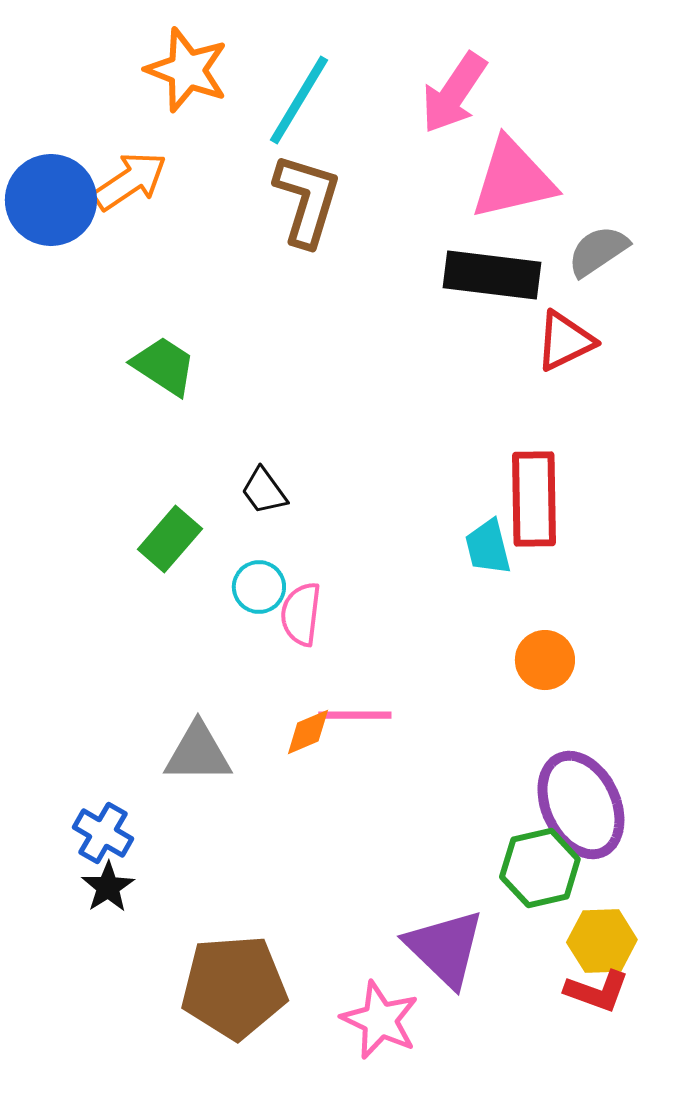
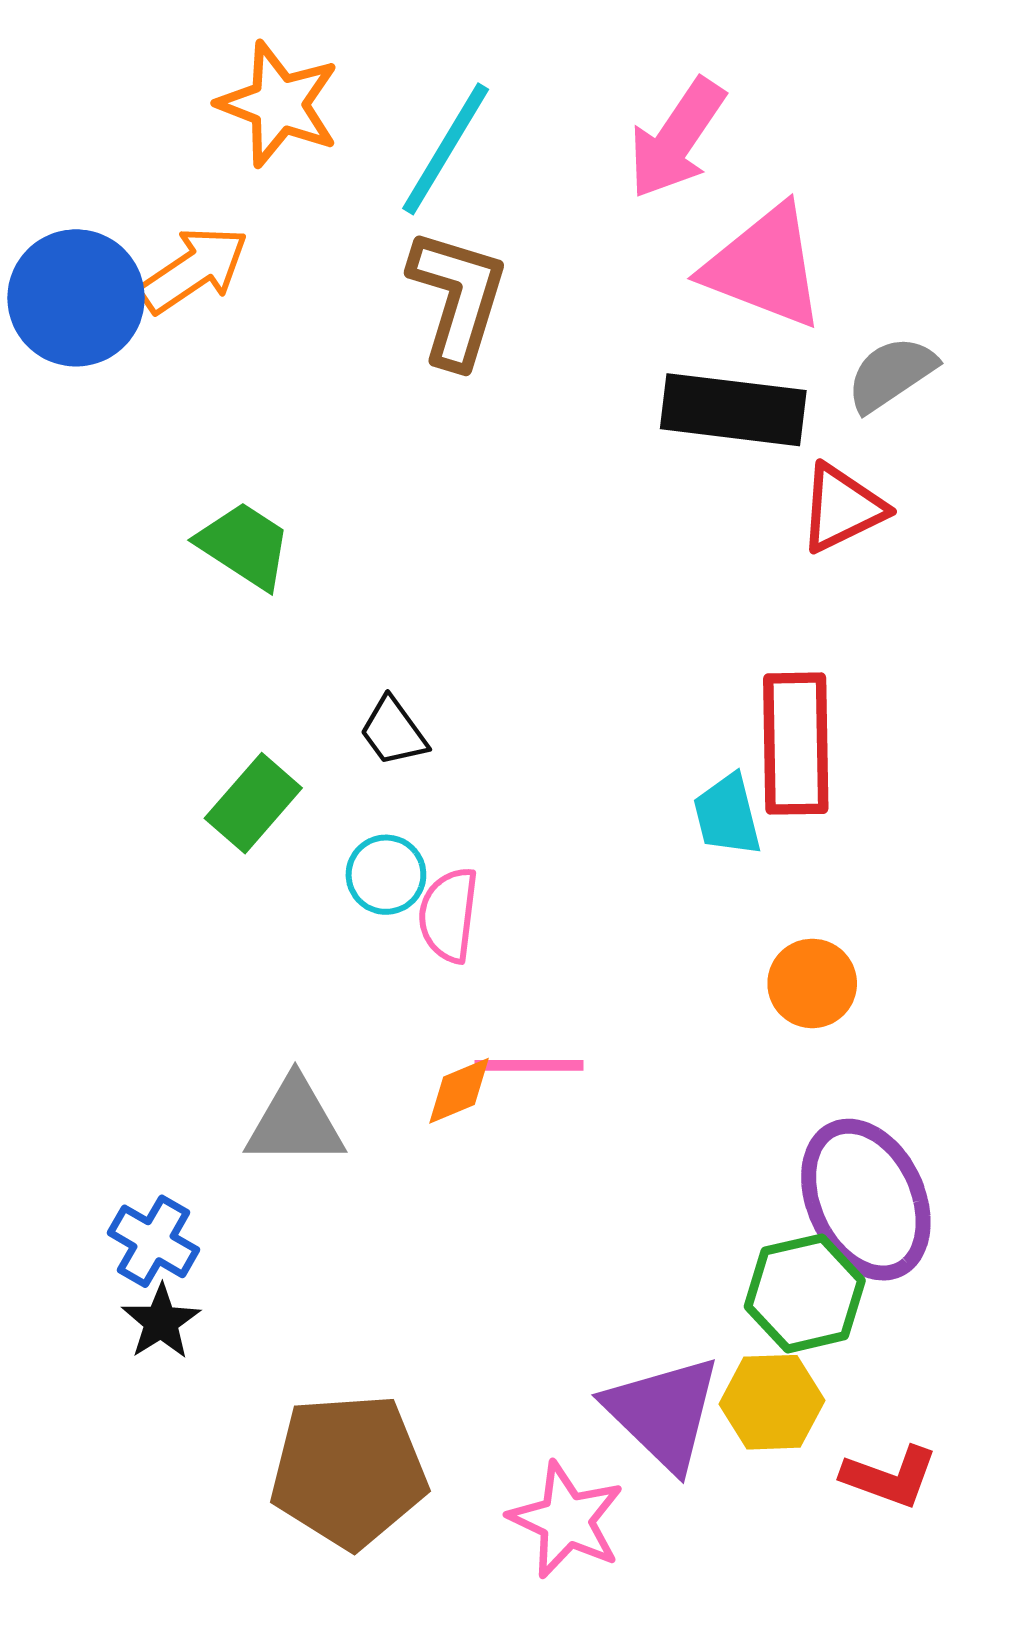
pink triangle: (513, 179) -> (765, 267), turned 34
yellow hexagon: (602, 941) -> (772, 1402), moved

